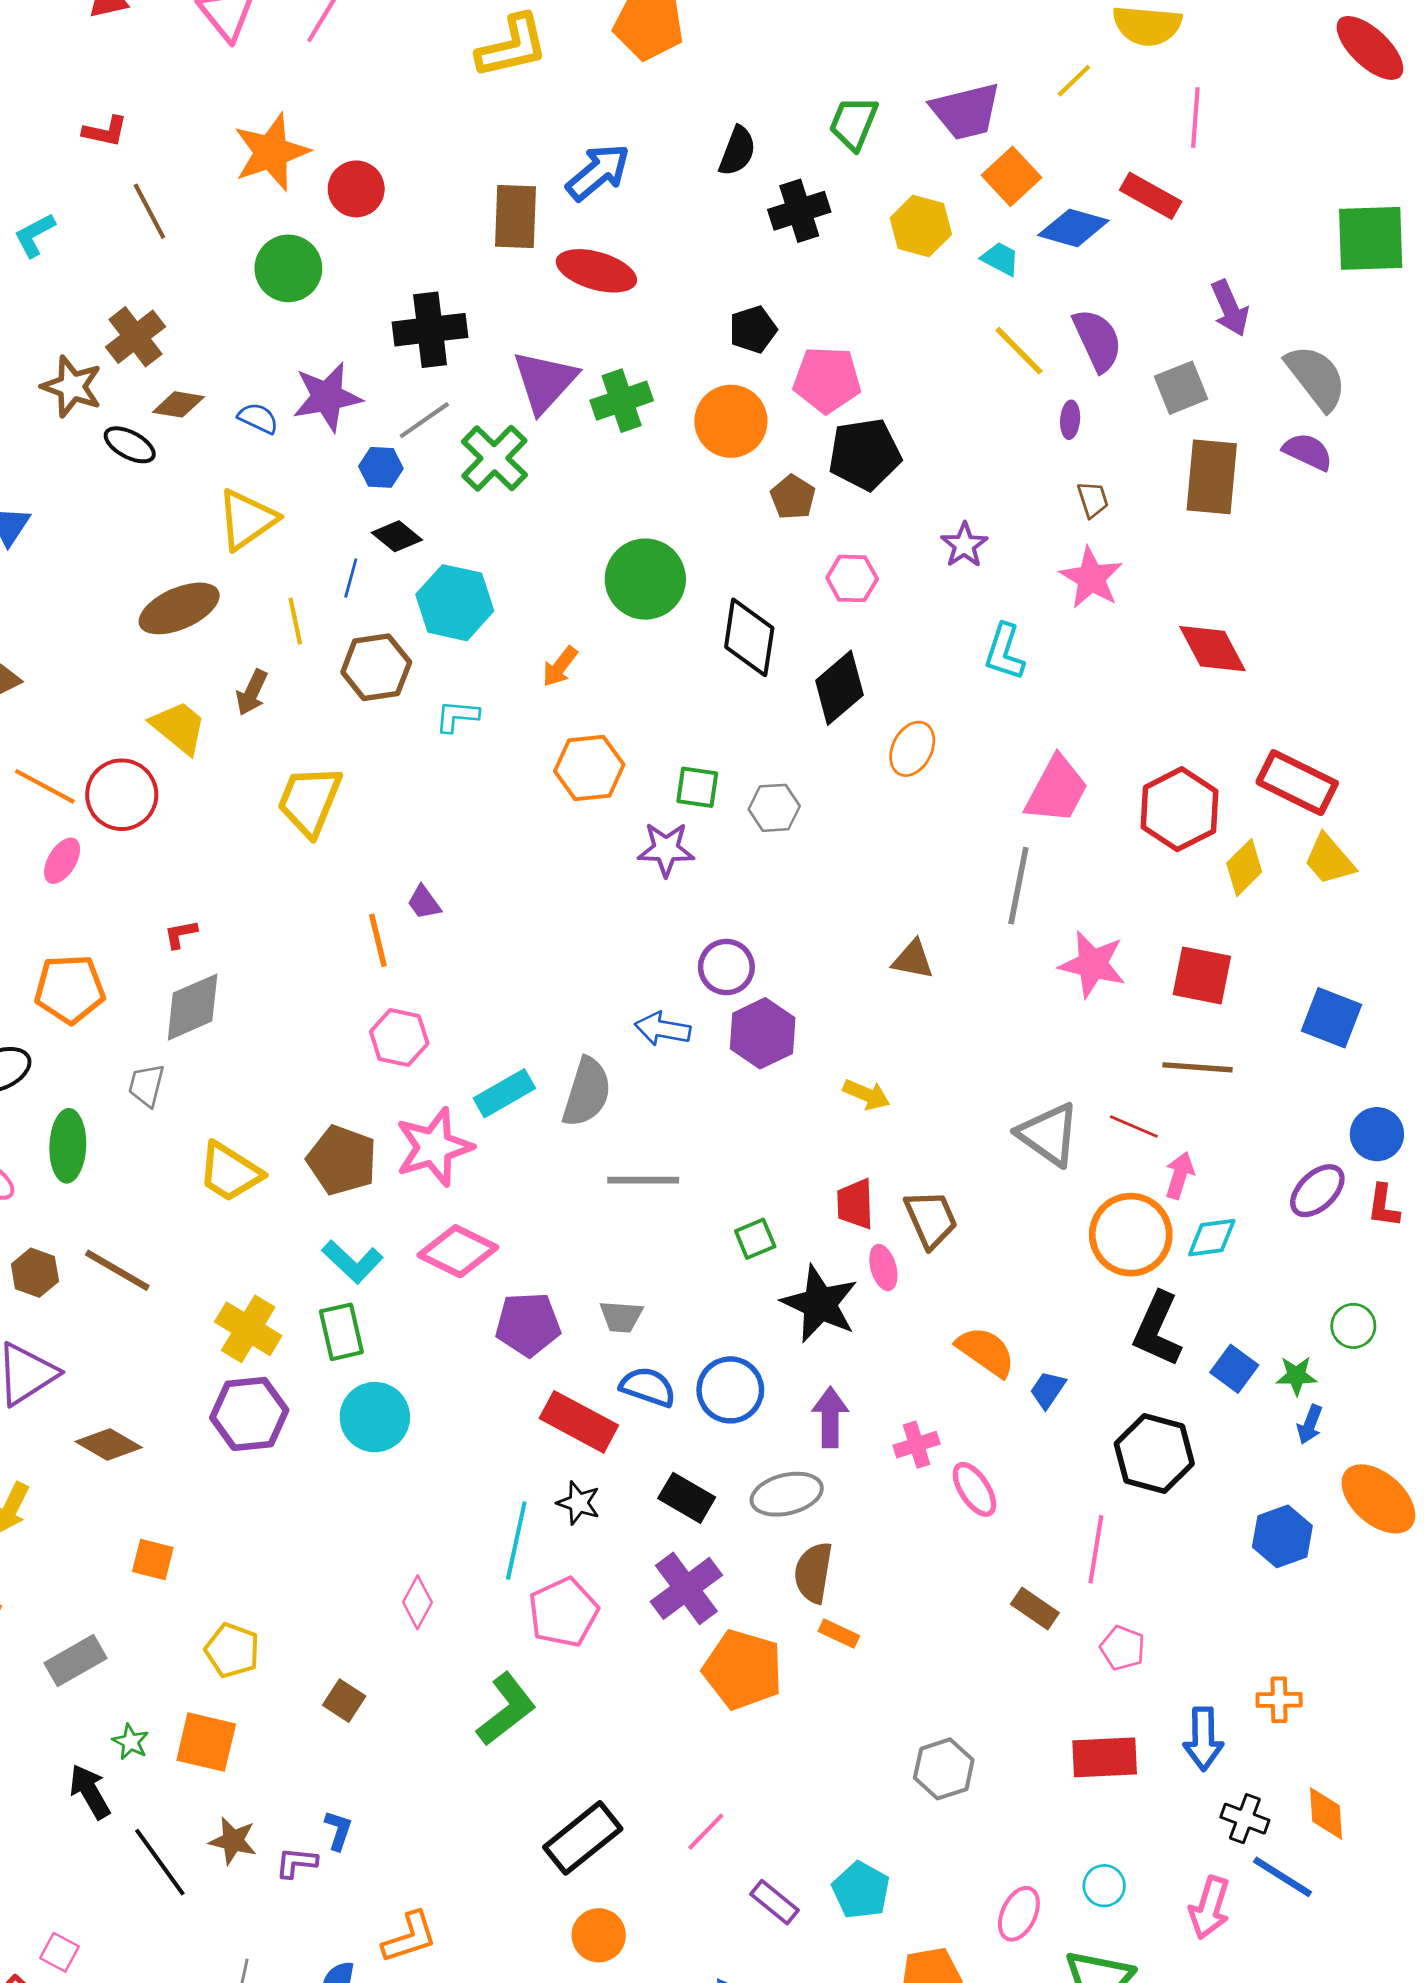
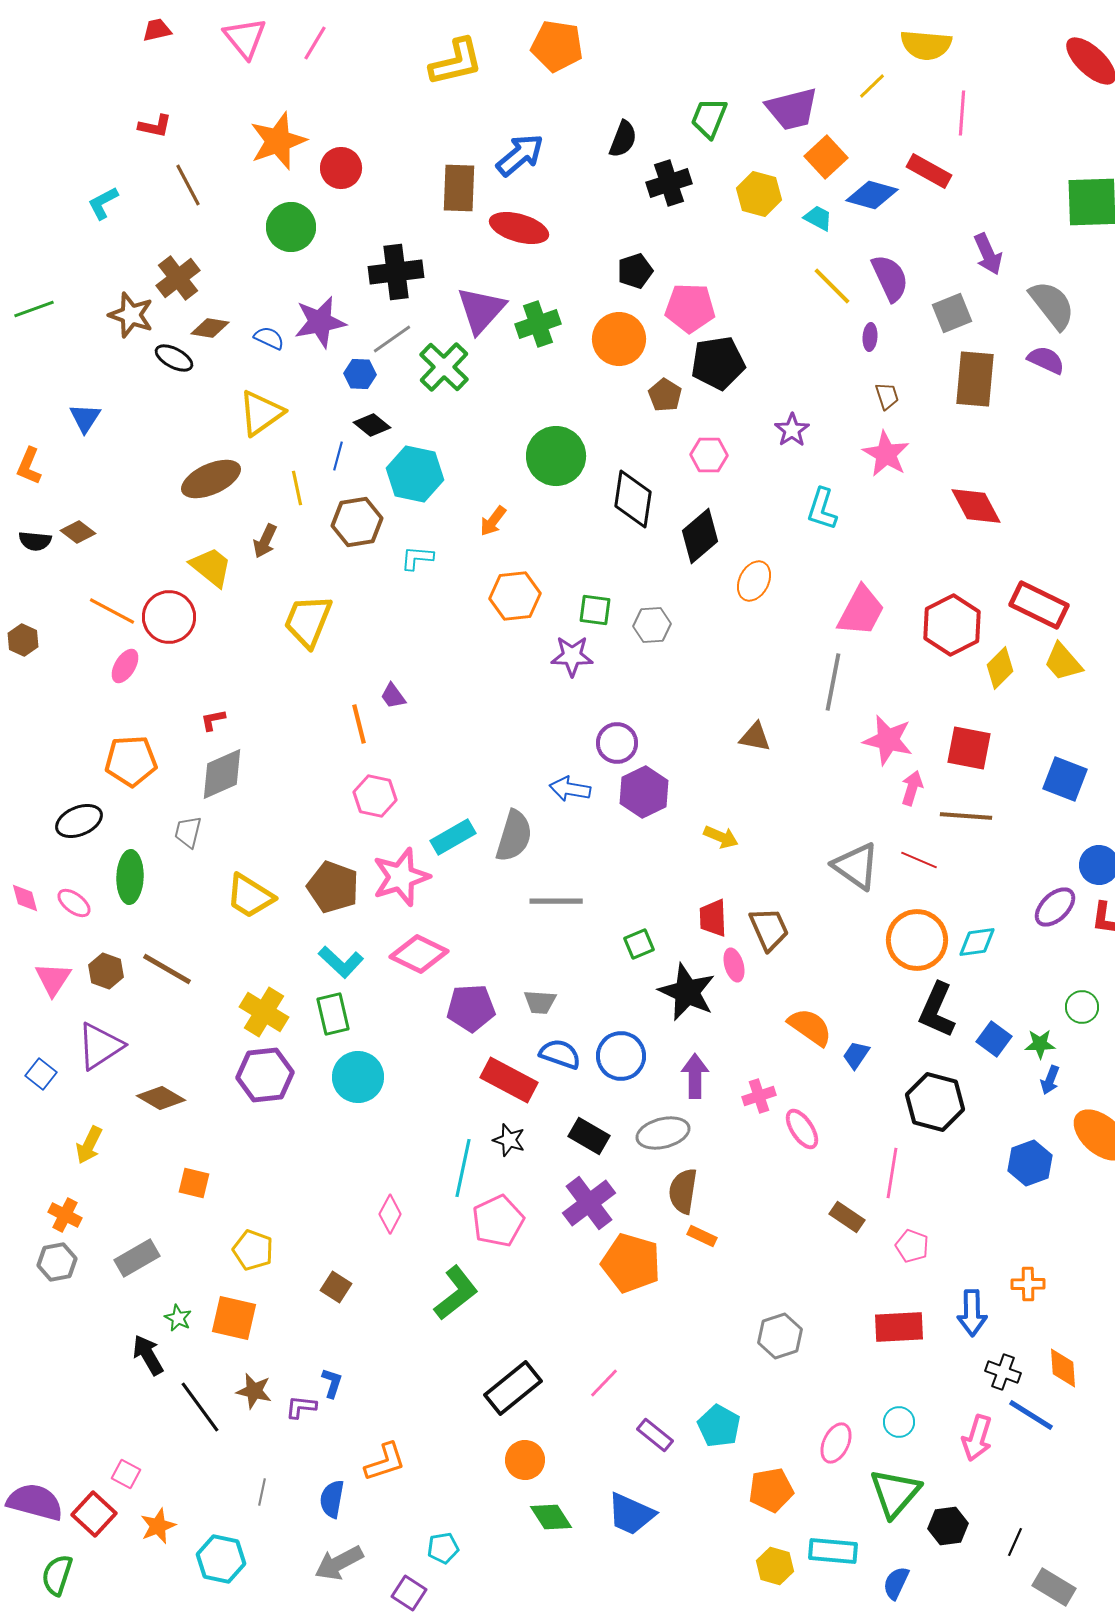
pink arrow: (1180, 1175) -> (912, 788), moved

